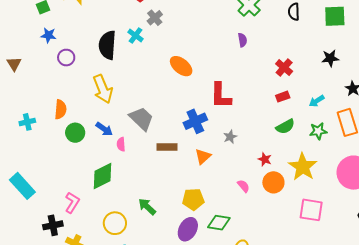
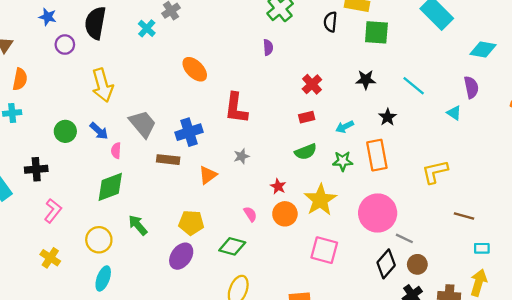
black semicircle: (107, 45) -> (95, 23), moved
orange semicircle: (60, 109) -> (20, 79), moved
blue cross: (195, 121) -> (189, 132), moved
green diamond: (103, 176) -> (110, 187), moved
green diamond: (219, 223) -> (232, 246), moved
black cross: (53, 225) -> (36, 169), moved

